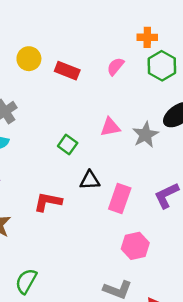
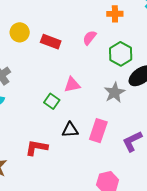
green hexagon: (162, 66) -> (121, 54), moved
pink triangle: (110, 127) -> (72, 85), moved
pink rectangle: (120, 199) -> (98, 131), moved

